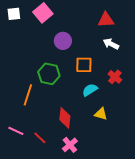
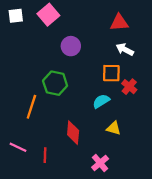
orange square: (84, 65) -> (111, 73), moved
red line: (40, 138) -> (45, 155), turned 48
pink cross: (70, 145) -> (100, 163), moved

